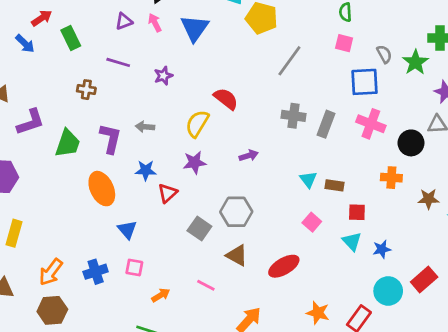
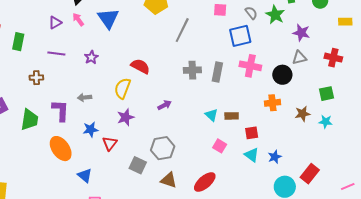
green rectangle: (71, 38) -> (18, 42), turned 48

